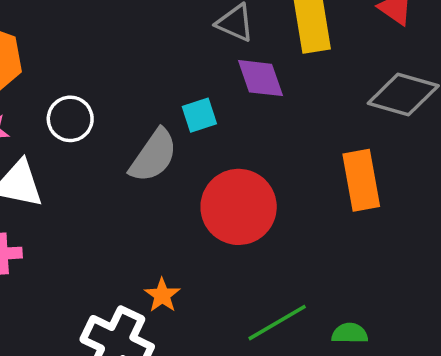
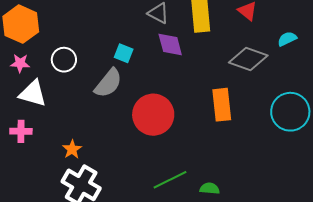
cyan square: (199, 115) -> (124, 53), moved, turned 36
orange star: (162, 295) -> (72, 149), moved

